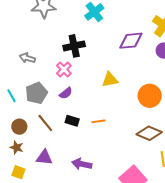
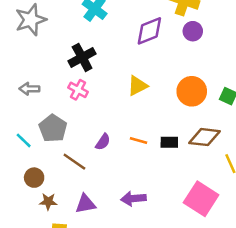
purple semicircle: (66, 93) -> (103, 142), moved
black rectangle: (72, 121) -> (169, 142), moved
orange line: (98, 121) -> (138, 141), turned 40
brown circle: (19, 127) -> (34, 178), moved

